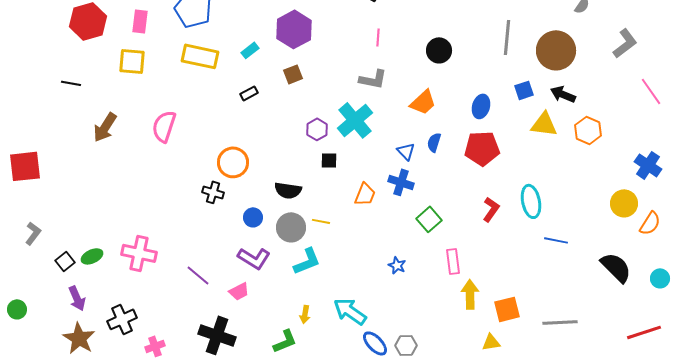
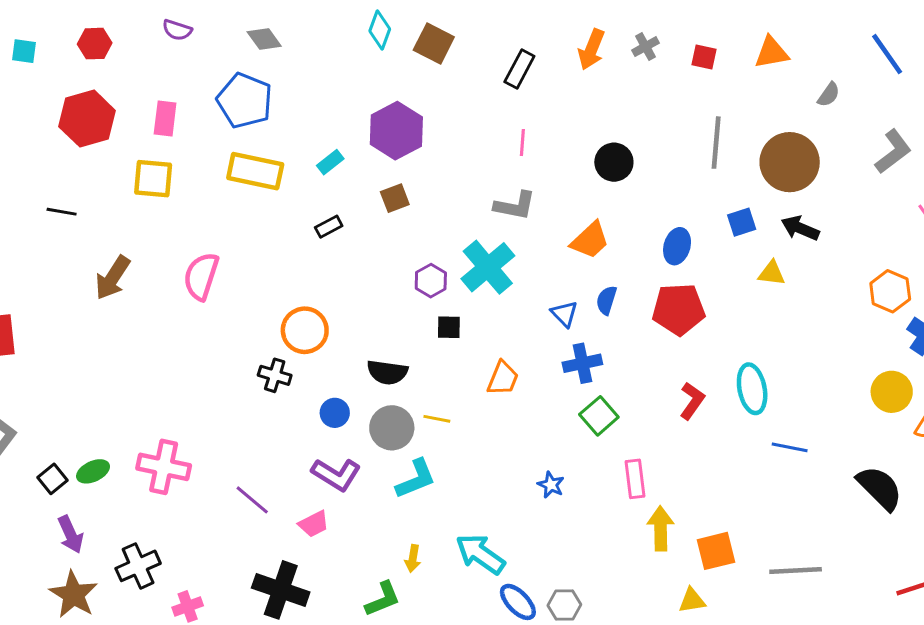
yellow triangle: (544, 124) -> (772, 273), size x0.7
orange hexagon: (588, 130) -> (890, 291), moved
blue cross: (401, 182) -> (582, 363), moved, turned -30

